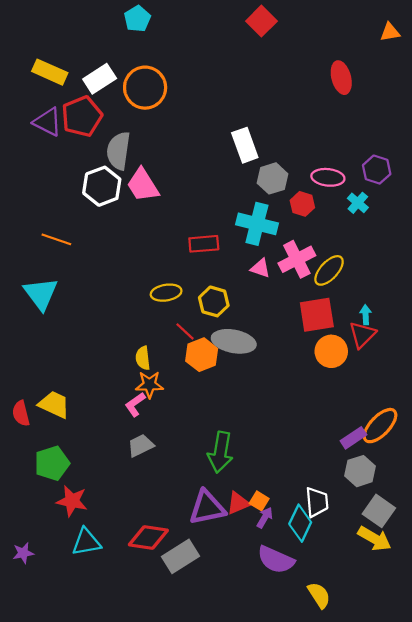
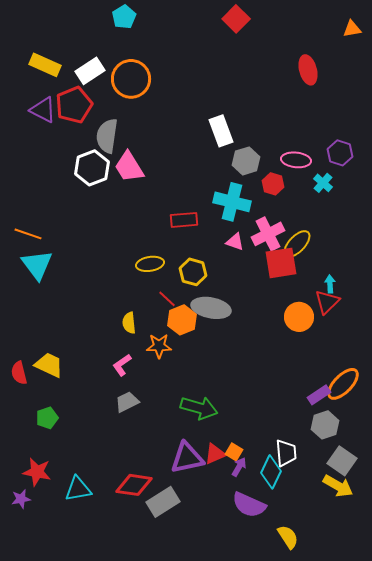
orange line: (56, 239) -> (28, 234), moved
red square: (317, 315) -> (281, 263), moved
orange star: (149, 385) -> (159, 346), moved
green arrow: (220, 452) -> (199, 408), turned -84
green pentagon: (52, 463) -> (47, 418), size x0.7
red star: (72, 501) -> (37, 472), moved

